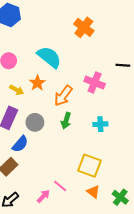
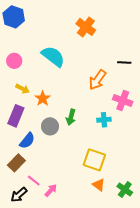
orange star: (37, 83) -> (43, 98), moved
pink cross: (95, 83) -> (123, 101), moved
orange arrow: (63, 96) -> (97, 80), moved
gray circle: (35, 122) -> (50, 126), moved
pink line: (60, 186) -> (34, 181), moved

